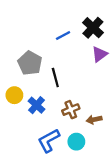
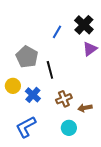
blue line: (63, 35) -> (57, 32), turned -32
blue L-shape: (49, 141) -> (26, 127), moved

